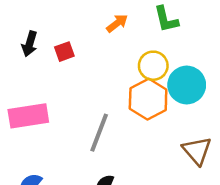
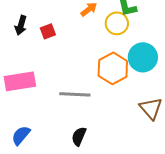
yellow circle: (153, 66) -> (117, 23), moved
gray line: (99, 133) -> (75, 94), turned 72

